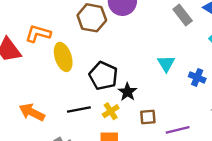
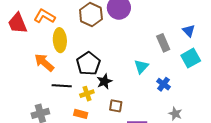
gray rectangle: (183, 15) -> (163, 43), moved
orange arrow: (32, 112) -> (44, 63), moved

